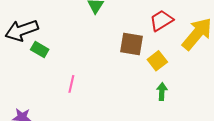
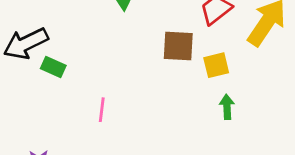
yellow square: (157, 61) -> (216, 65), turned 30

